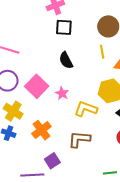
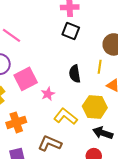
black semicircle: (66, 60) -> (75, 74), moved

